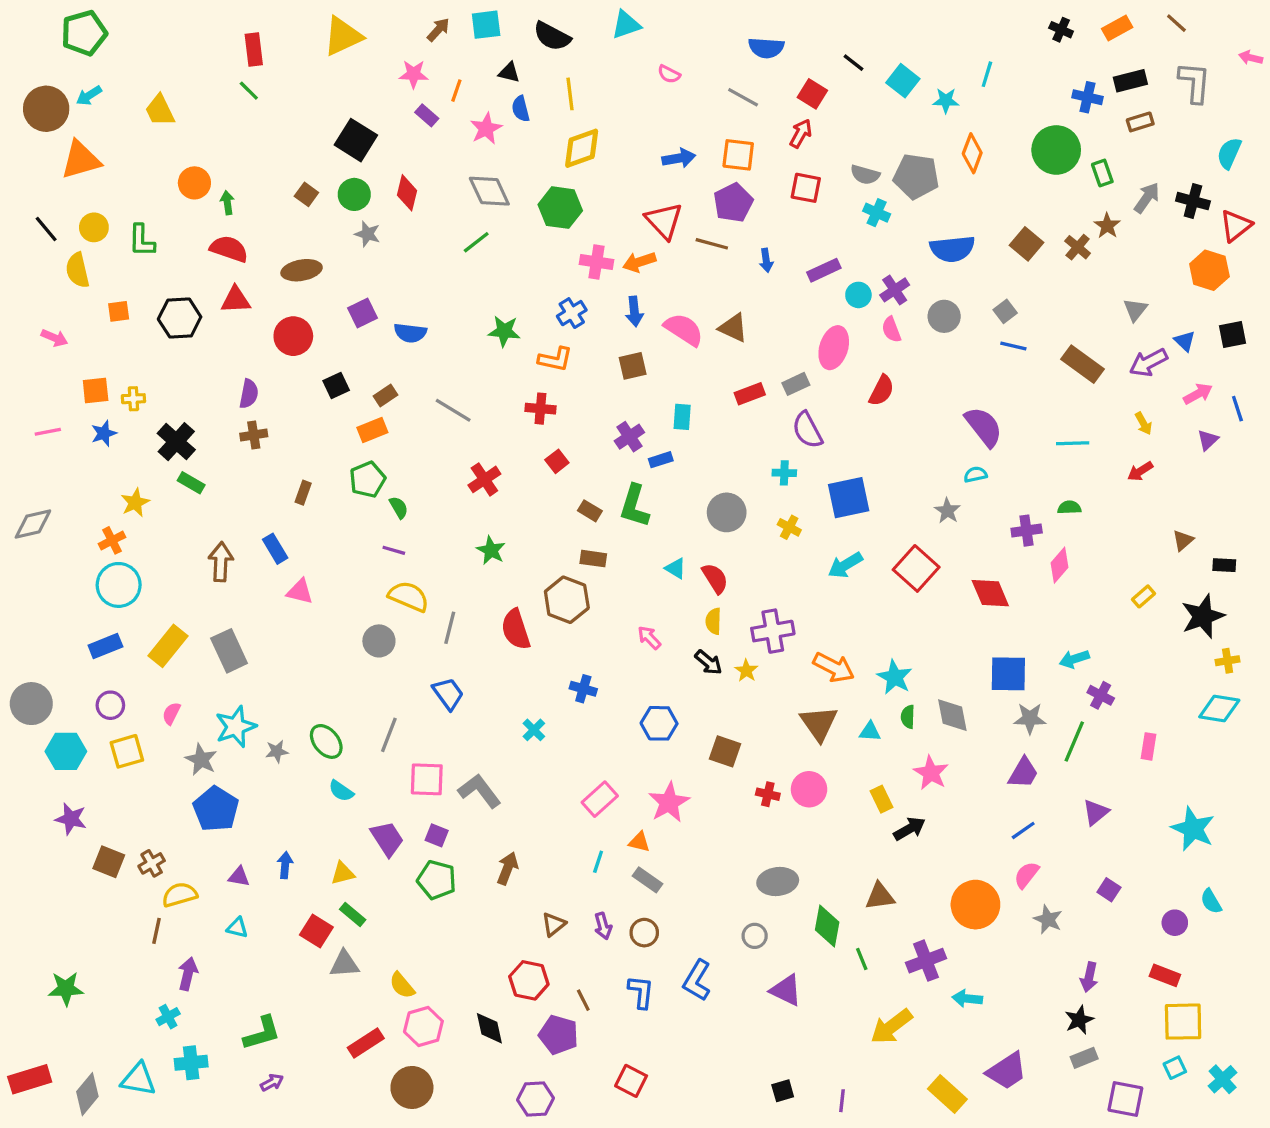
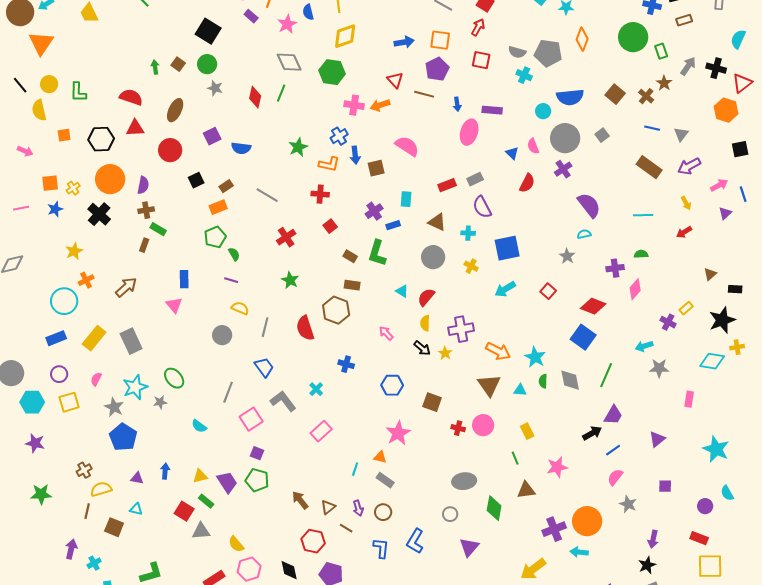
orange triangle: (81, 160) -> (41, 43), turned -40
orange circle: (194, 183) -> (110, 179), moved, size x1.5
red diamond: (407, 193) -> (255, 97), moved
green arrow: (227, 203) -> (155, 67), moved
red triangle: (664, 221) -> (395, 80), size x0.7
green line: (476, 242) -> (281, 93), turned -30
brown ellipse: (302, 270) -> (175, 110), turned -55
purple rectangle: (824, 270) -> (492, 110), turned 30
purple cross: (895, 290) -> (563, 169), moved
cyan circle: (858, 295) -> (543, 111), moved
blue arrow: (634, 311) -> (355, 155), moved
gray circle: (944, 316) -> (565, 138), size x1.5
brown triangle: (733, 328) -> (437, 222), moved
green star: (504, 331) -> (298, 147), turned -30
blue triangle: (1185, 341) -> (512, 153), moved
blue line: (1013, 346) -> (652, 128), moved
pink ellipse: (834, 348) -> (469, 132), moved
yellow cross: (133, 399) -> (73, 188), turned -32
green rectangle: (191, 483) -> (158, 229), moved
brown rectangle: (303, 493) -> (144, 245), moved
orange cross: (112, 540) -> (86, 280), moved
blue rectangle: (275, 549) -> (184, 279), moved, turned 30
brown arrow: (221, 562) -> (126, 287), turned 45
red square: (916, 568) -> (548, 291), size x0.6
red semicircle: (715, 578) -> (426, 297), turned -108
pink triangle: (300, 592) -> (174, 305), turned 36
red diamond: (990, 593) -> (593, 306), turned -45
yellow semicircle: (409, 596) -> (240, 308), size x0.7
blue square: (1008, 674) -> (583, 337), moved, turned 35
purple cross: (1101, 695) -> (668, 322), moved
cyan diamond: (1219, 709) -> (712, 361), moved
gray star: (1030, 718) -> (659, 368), moved
green ellipse: (326, 741) -> (174, 378), moved
green line: (1074, 741) -> (606, 375), moved
pink star: (931, 773) -> (557, 467), moved, turned 30
pink square: (427, 779) -> (251, 419), turned -35
gray L-shape: (479, 791) -> (283, 401), moved
pink rectangle: (600, 799) -> (321, 431), moved
black arrow: (910, 829) -> (592, 433), moved
purple trapezoid: (387, 839) -> (227, 482), moved
brown square: (109, 862) -> (114, 527), moved
brown arrow: (507, 868) -> (300, 500), moved, turned -60
purple square: (1109, 890) -> (665, 486), turned -32
orange circle: (975, 905) -> (587, 521), moved
green line: (862, 959) -> (515, 458), moved
purple arrow: (188, 974) -> (71, 549), moved
green star: (66, 989) -> (41, 494), moved
purple triangle: (786, 990) -> (469, 547), turned 45
brown line: (583, 1000) -> (346, 528), moved, turned -32

